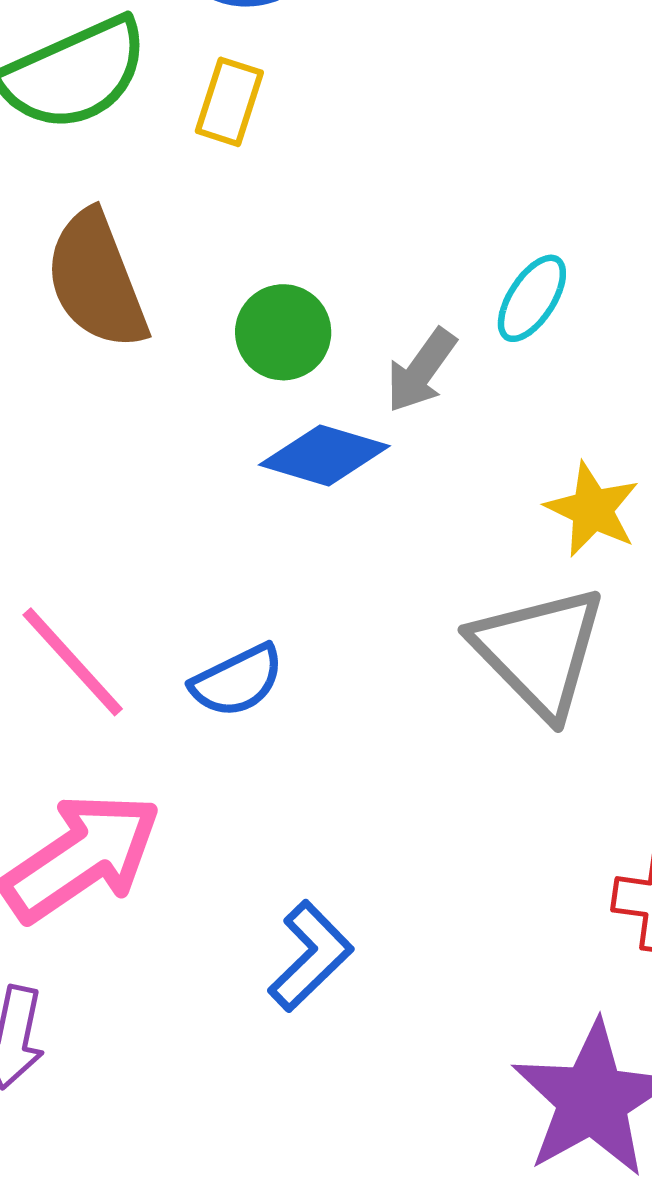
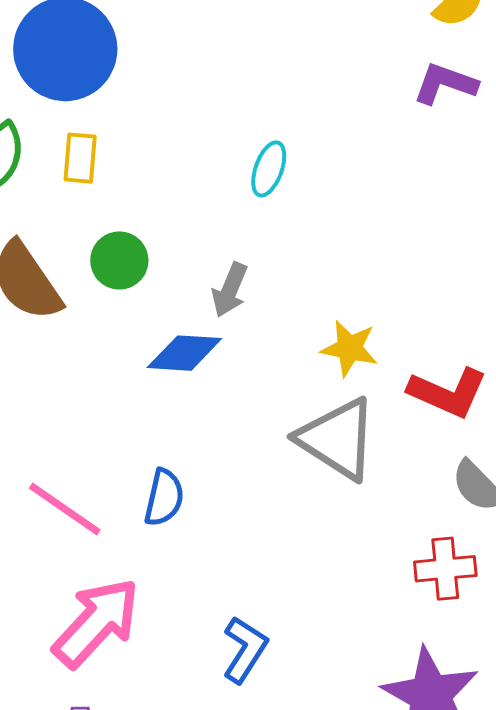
cyan ellipse: (532, 298) -> (269, 169), moved
green circle: (283, 332) -> (119, 261), moved
blue semicircle: (237, 681) -> (164, 498), turned -38

